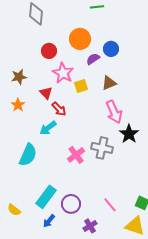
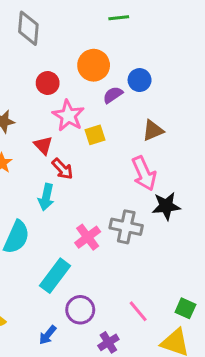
brown triangle: (109, 83) -> (153, 130), moved
cyan arrow: (48, 128) -> (46, 197), turned -42
black star: (129, 134) -> (166, 206), turned 30
cyan rectangle: (46, 197) -> (55, 276), moved

